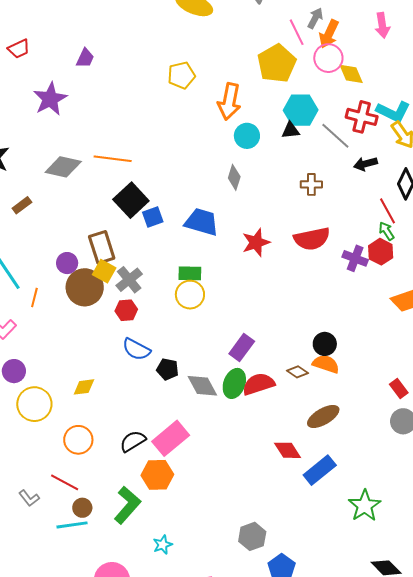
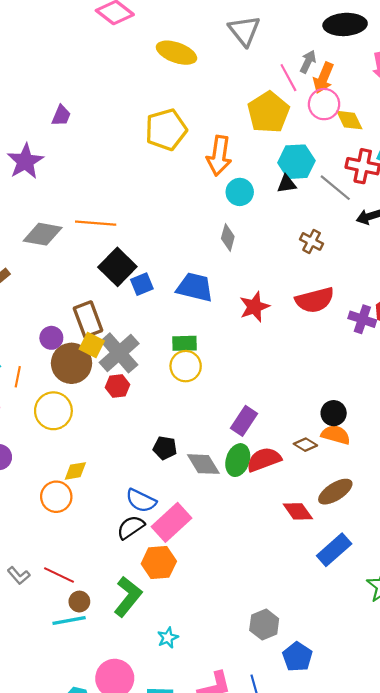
yellow pentagon: (181, 75) -> (166, 130), size x1.4
brown cross: (311, 184) -> (312, 241), turned 30
gray cross: (129, 280) -> (119, 353), size x1.4
blue semicircle: (136, 349) -> (141, 501), moved
yellow circle: (34, 404) -> (53, 411), moved
orange circle: (78, 440) -> (56, 497), moved
red diamond: (288, 450) -> (298, 511), moved
gray L-shape: (29, 498) -> (19, 576), moved

